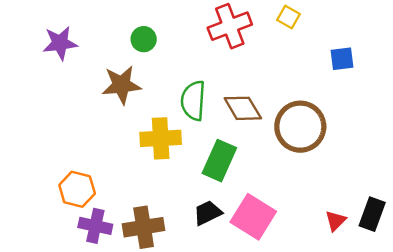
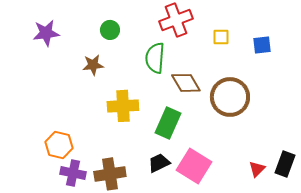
yellow square: (289, 17) -> (221, 37), moved, turned -30
brown star: (121, 85) -> (93, 65), size x0.7
green semicircle: (193, 101) -> (155, 58), moved

